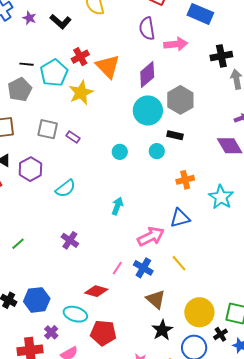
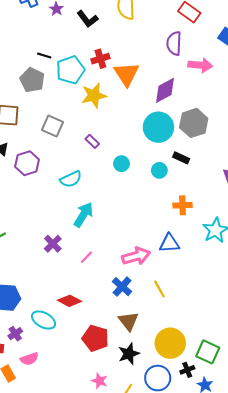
gray pentagon: (20, 89) -> (32, 80), turned -30
purple rectangle: (73, 137) -> (92, 141), moved
cyan semicircle: (65, 188) -> (71, 179), moved
cyan arrow: (117, 206) -> (83, 215), moved, size x1.4
pink line: (117, 268) -> (87, 257), moved
red pentagon: (103, 333) -> (95, 338), moved

